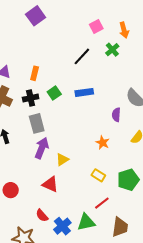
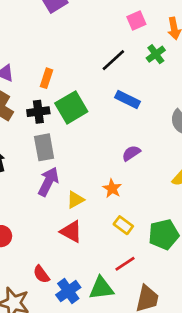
blue rectangle: (84, 92) -> (127, 100), moved, turned 30
green square: (54, 93) -> (71, 107), size x1.6
purple semicircle: (116, 115) -> (131, 153), moved, turned 48
orange star: (103, 143) -> (112, 188), moved
red triangle: (50, 184) -> (71, 232), moved

